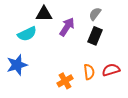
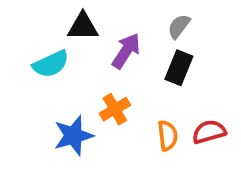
blue star: (17, 65) -> (73, 136), moved
orange cross: (65, 81) -> (115, 109), moved

